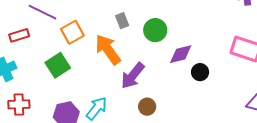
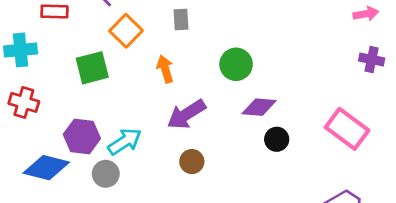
gray rectangle: (122, 21) -> (181, 19), moved
orange square: (72, 32) -> (126, 31), turned -35
orange arrow: (108, 49) -> (165, 69), size x0.6

